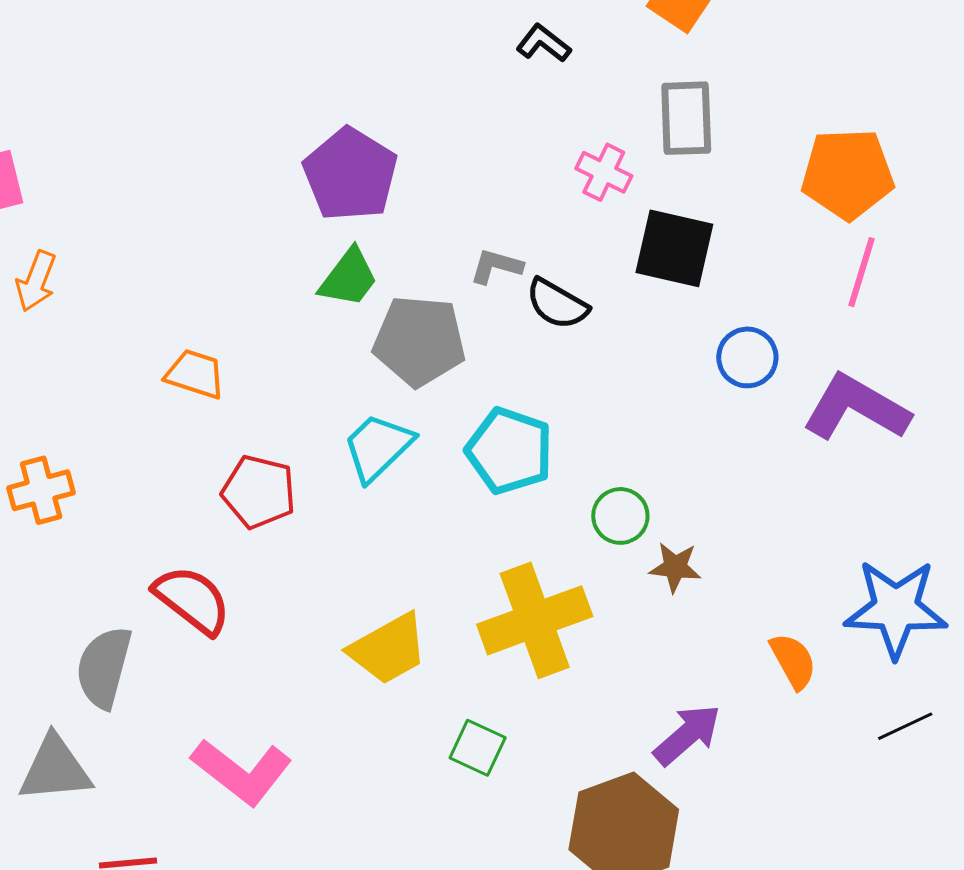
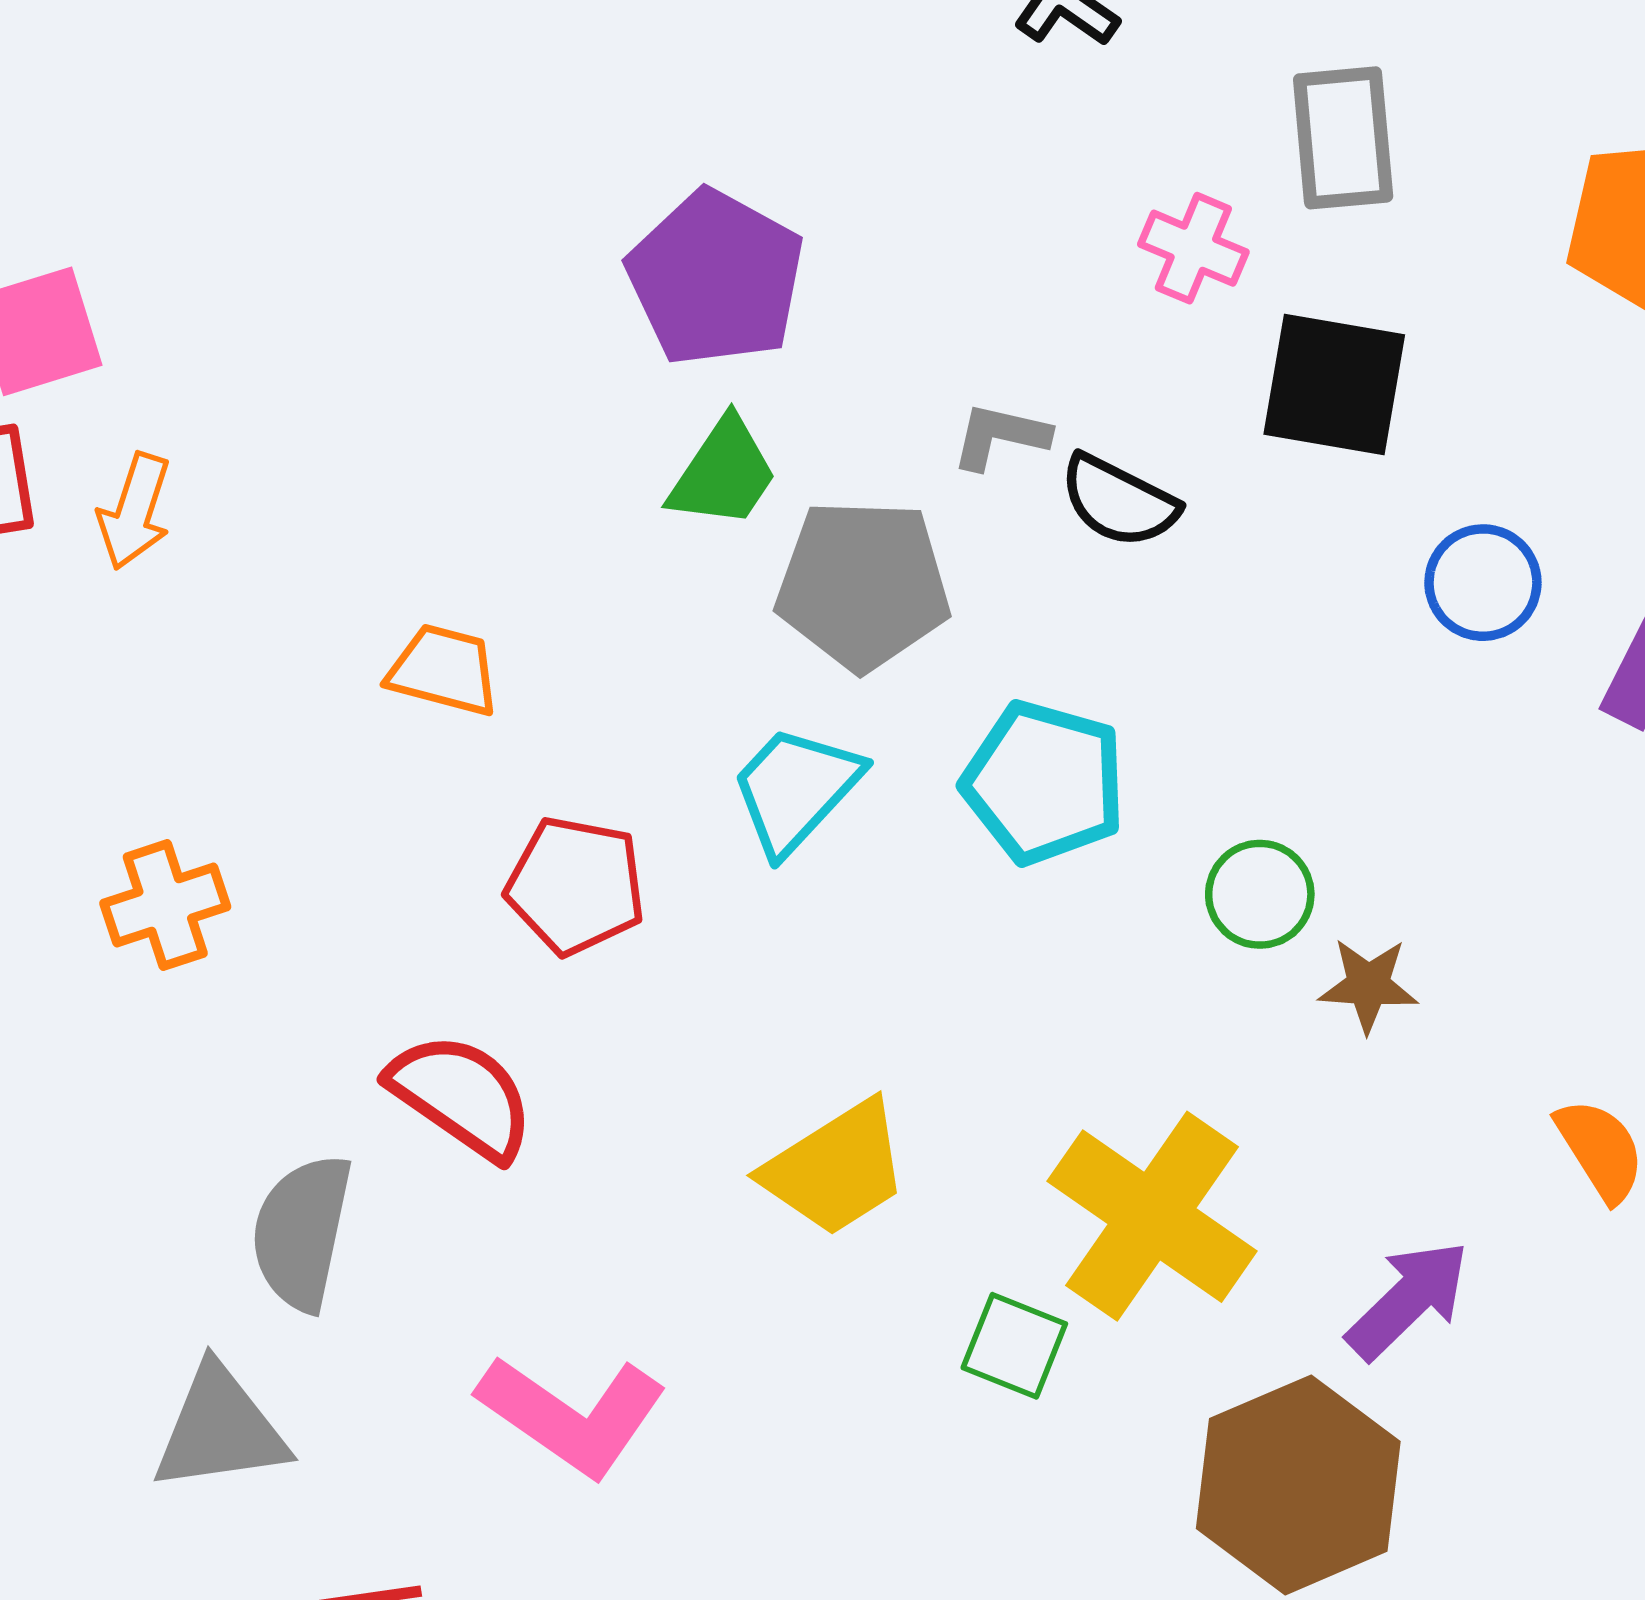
yellow cross: (535, 620) -> (1152, 1216), moved, turned -32

